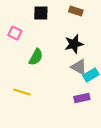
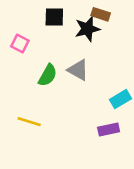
black star: (74, 44) -> (87, 29), moved
gray triangle: (79, 67) -> (78, 70), moved

